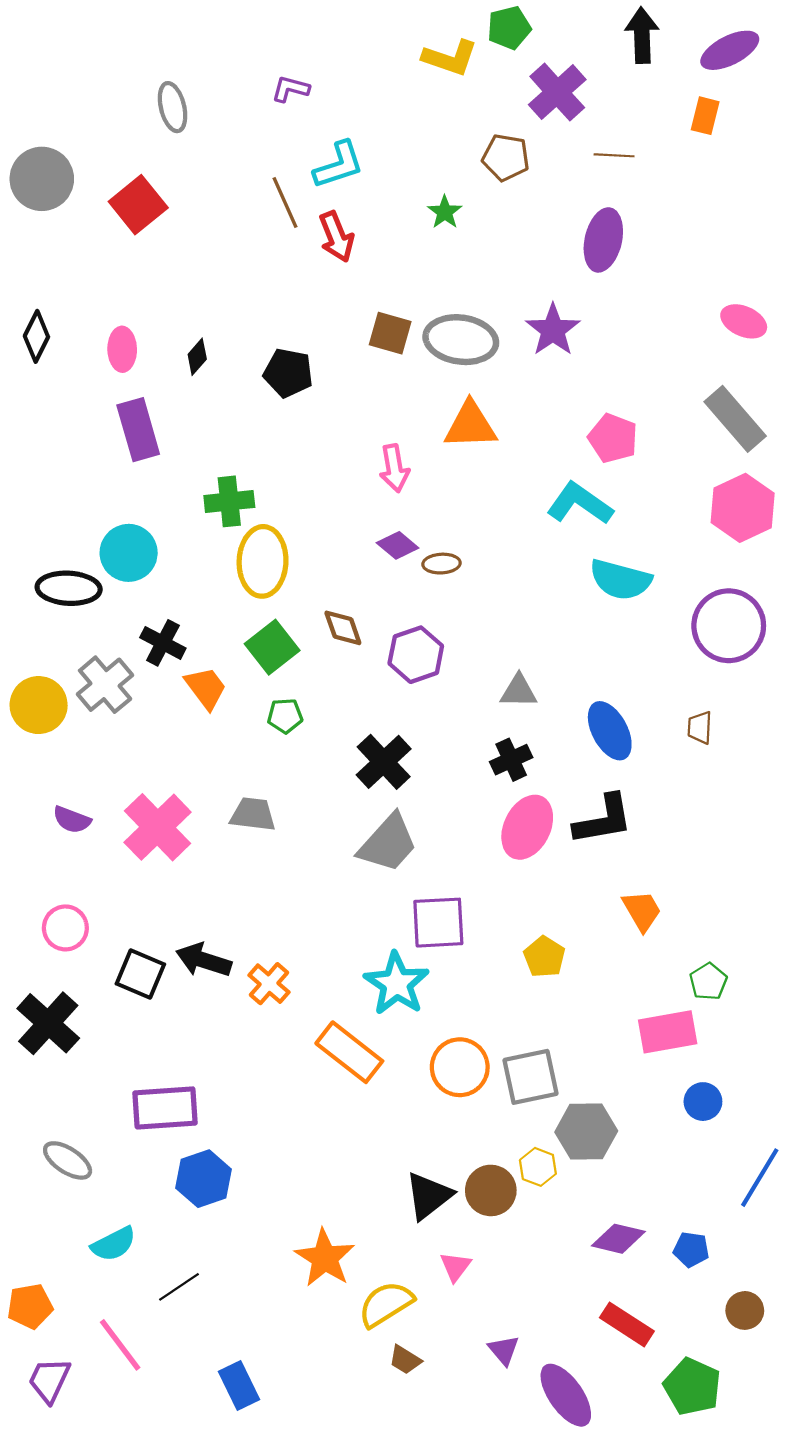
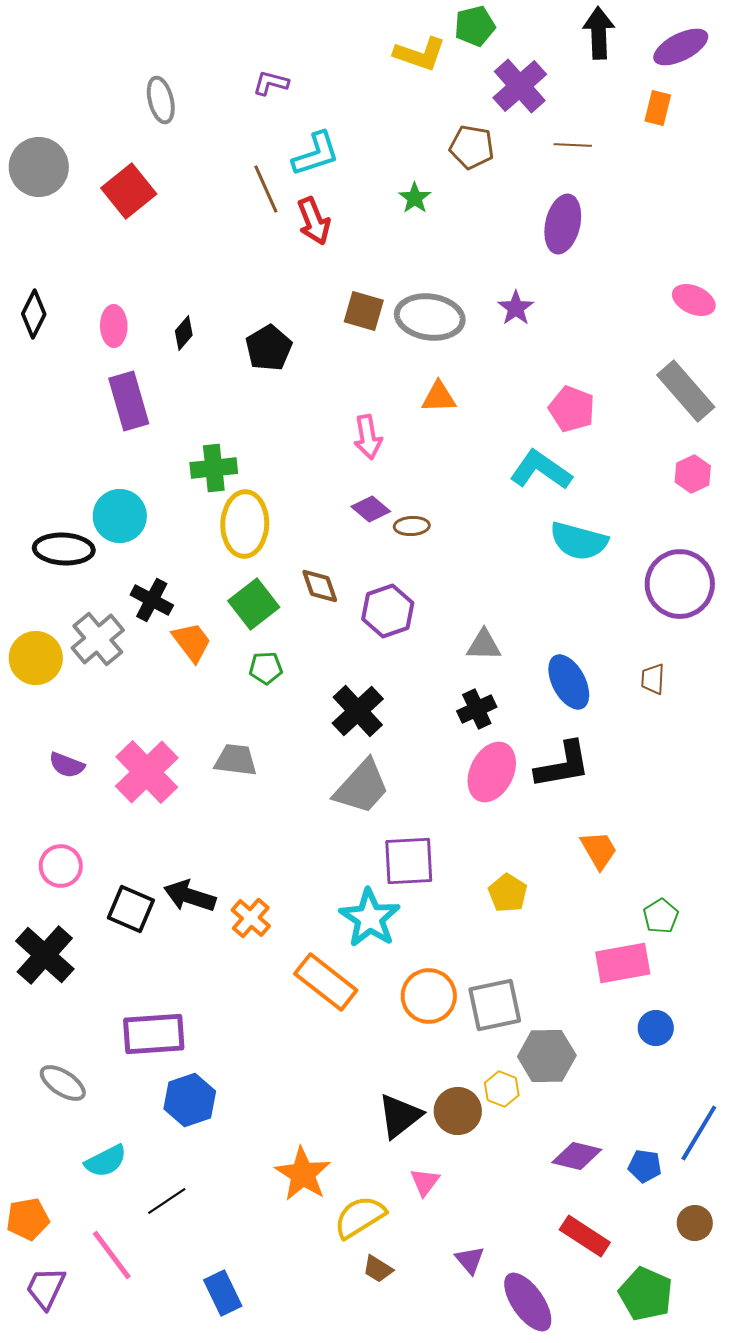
purple star: (553, 330) -> (516, 308), size x0.7
black pentagon: (288, 373) -> (269, 348), turned 30
orange triangle: (470, 425) -> (439, 397), size x0.7
pink hexagon: (743, 508) -> (693, 474), size x0.6
blue line: (760, 1178) -> (699, 1133), moved

